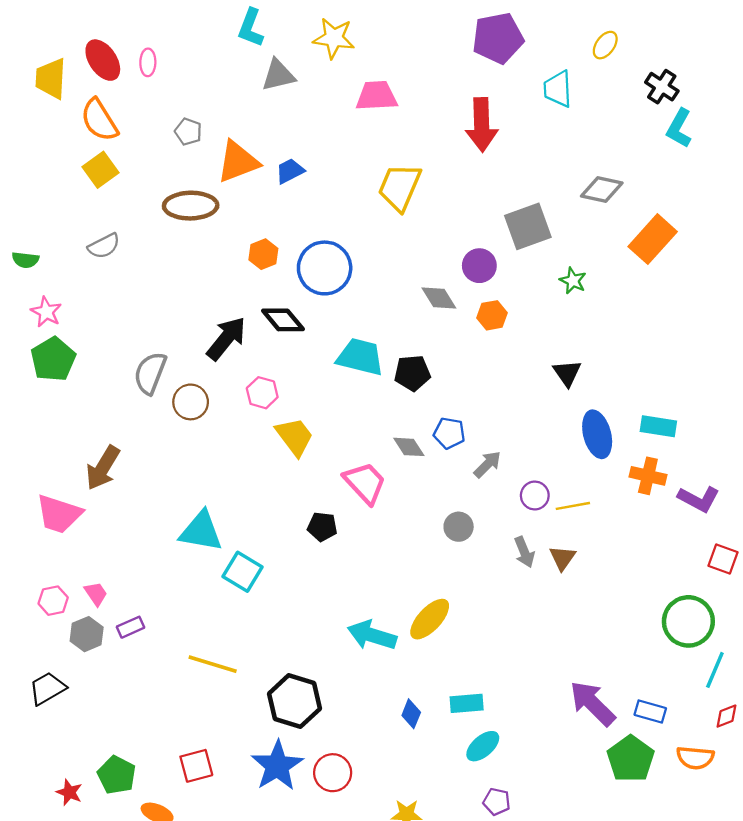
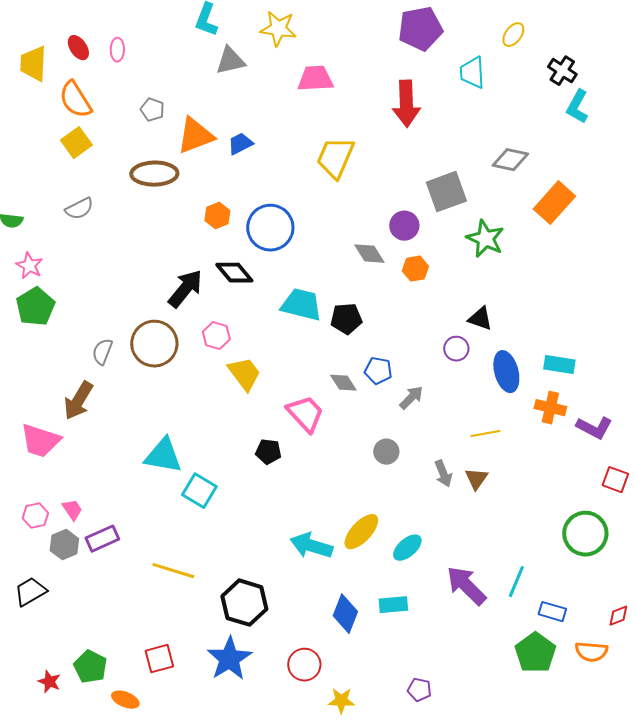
red ellipse: (103, 60) -> (78, 48), size x0.7
green star: (573, 281) -> (485, 239), size x1.6
gray semicircle: (150, 373) -> (102, 352), moved, size x0.7
black triangle: (567, 373) -> (480, 319), turned -36
brown circle: (191, 402) -> (154, 344), size x1.5
purple circle: (535, 495) -> (456, 349), moved
purple rectangle: (131, 627) -> (102, 539), size x1.4
cyan line: (715, 670) -> (516, 582), moved
purple arrow: (593, 703) -> (466, 586), moved
blue diamond: (411, 714) -> (345, 614), size x1.5
cyan ellipse: (483, 746) -> (407, 548), moved
red circle: (333, 773) -> (304, 665), moved

